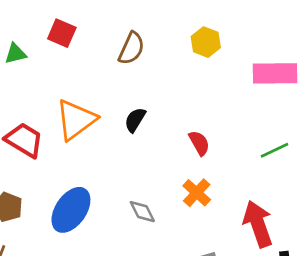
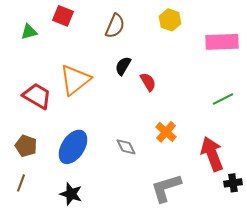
black semicircle: (135, 120) -> (123, 66), moved
red semicircle: (199, 143) -> (148, 82), moved

